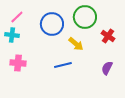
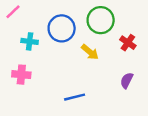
pink line: (17, 17) -> (13, 12), moved
cyan cross: (12, 35) -> (30, 41), moved
blue line: (63, 65) -> (75, 97), moved

